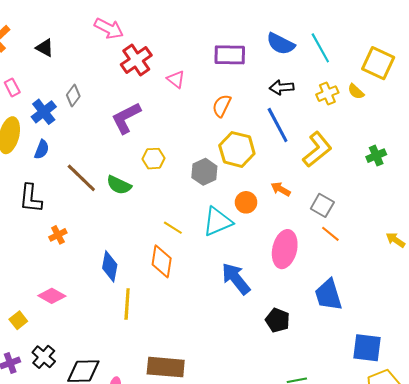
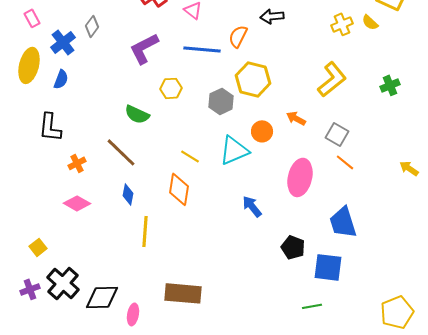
black arrow: (282, 87) -> (272, 16), moved
blue line: (278, 125) -> (202, 49), moved, turned -57
brown line: (81, 178) -> (121, 152), moved
blue diamond: (110, 266) -> (128, 194), size x0.7
blue arrow: (236, 279) -> (252, 206), size x0.7
pink diamond: (52, 296) -> (77, 203), moved
blue square: (367, 348) -> (328, 267), moved
black cross: (44, 357) -> (63, 283), size x1.4

